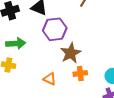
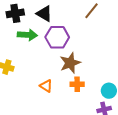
green arrow: (16, 43) -> (27, 35), moved

